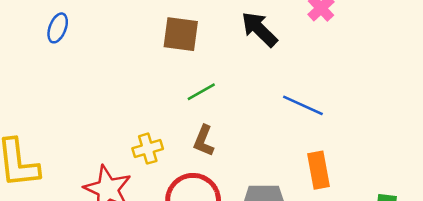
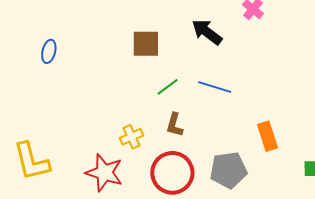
blue line: (303, 105) -> (215, 87), moved

